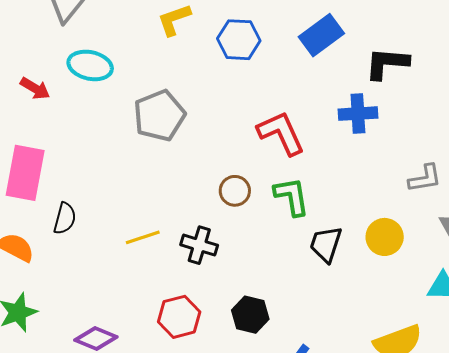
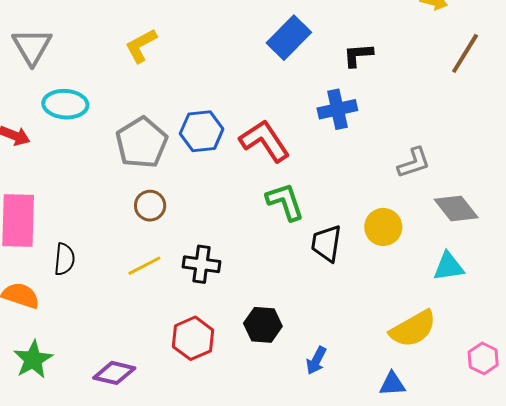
blue hexagon: (239, 40) -> (202, 131), moved
black L-shape: (387, 63) -> (358, 55), size x0.7
brown circle: (235, 191) -> (150, 206), moved

